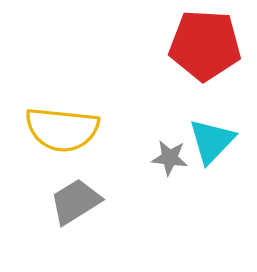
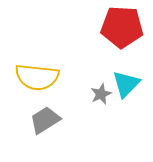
gray star: (170, 158) -> (101, 94), turned -30

